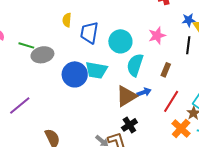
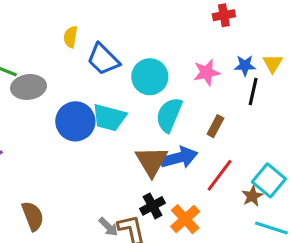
blue star: (189, 20) -> (245, 66), moved
blue trapezoid: (89, 33) -> (103, 59), turned -60
blue arrow: (144, 92) -> (179, 158), size x1.6
brown triangle: (126, 96) -> (152, 161), turned -35
orange cross: (181, 128) -> (185, 219), moved

